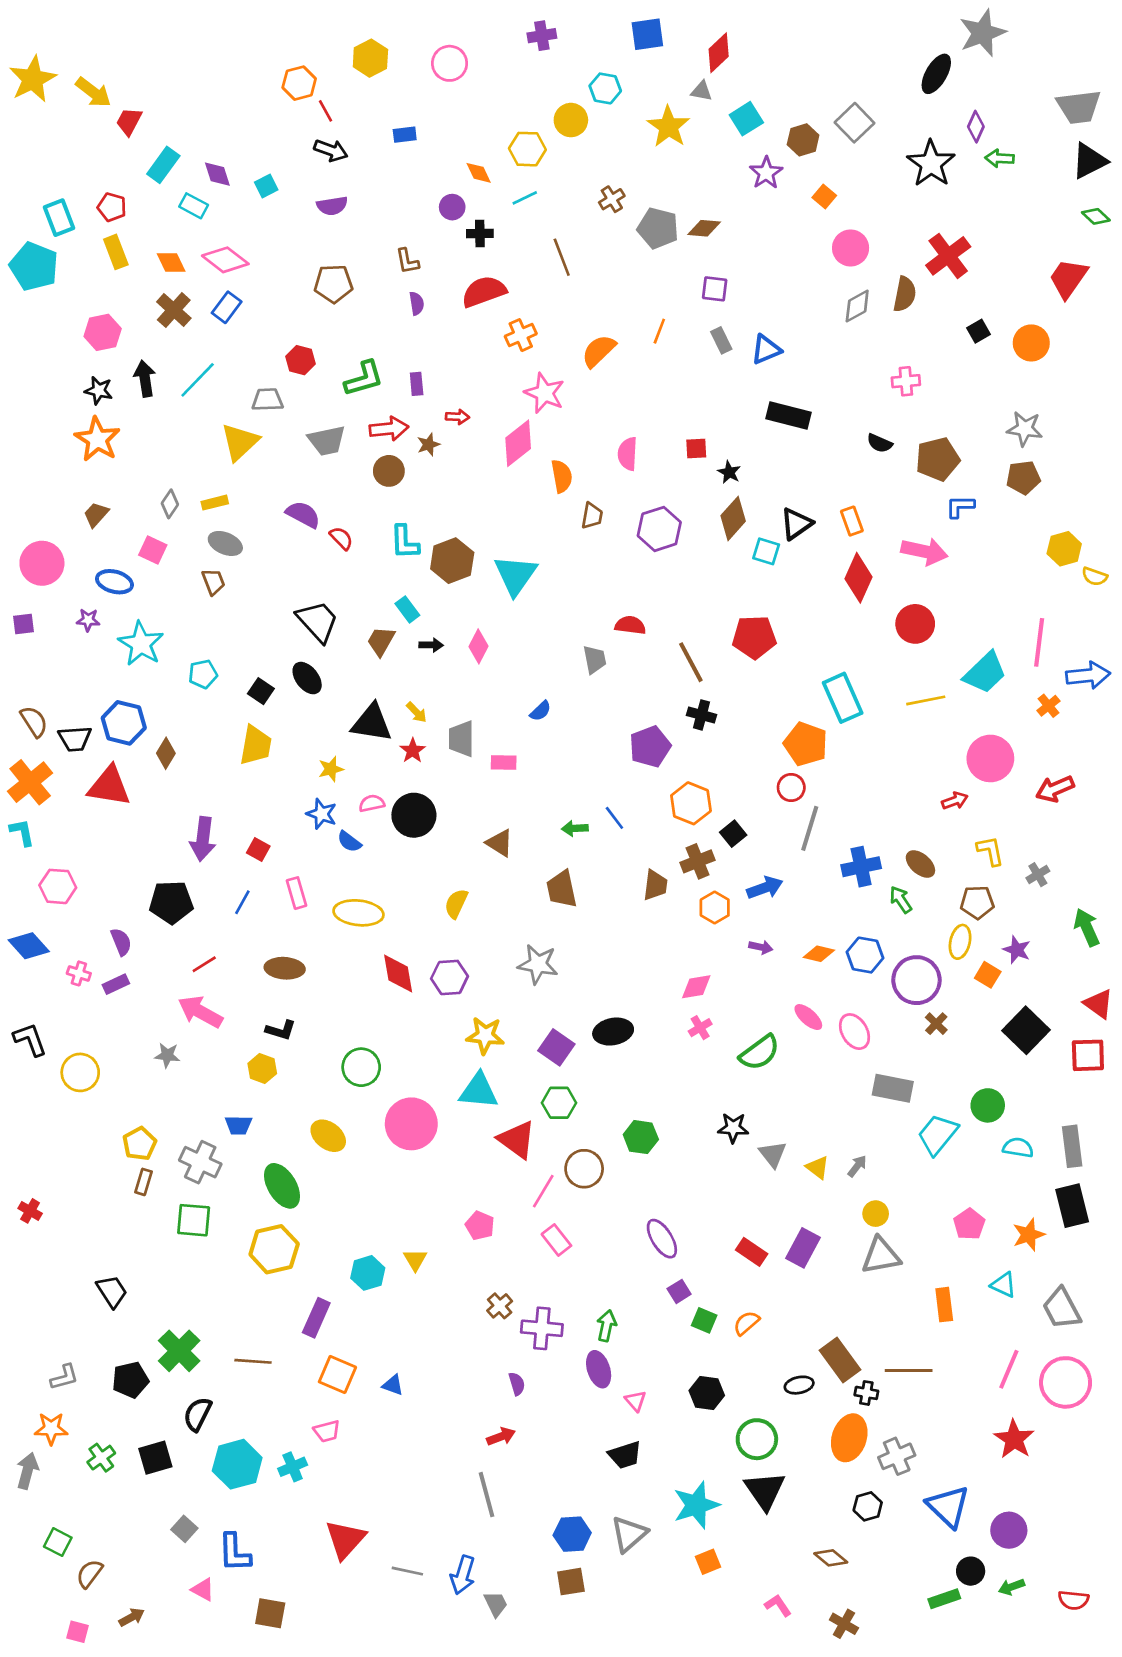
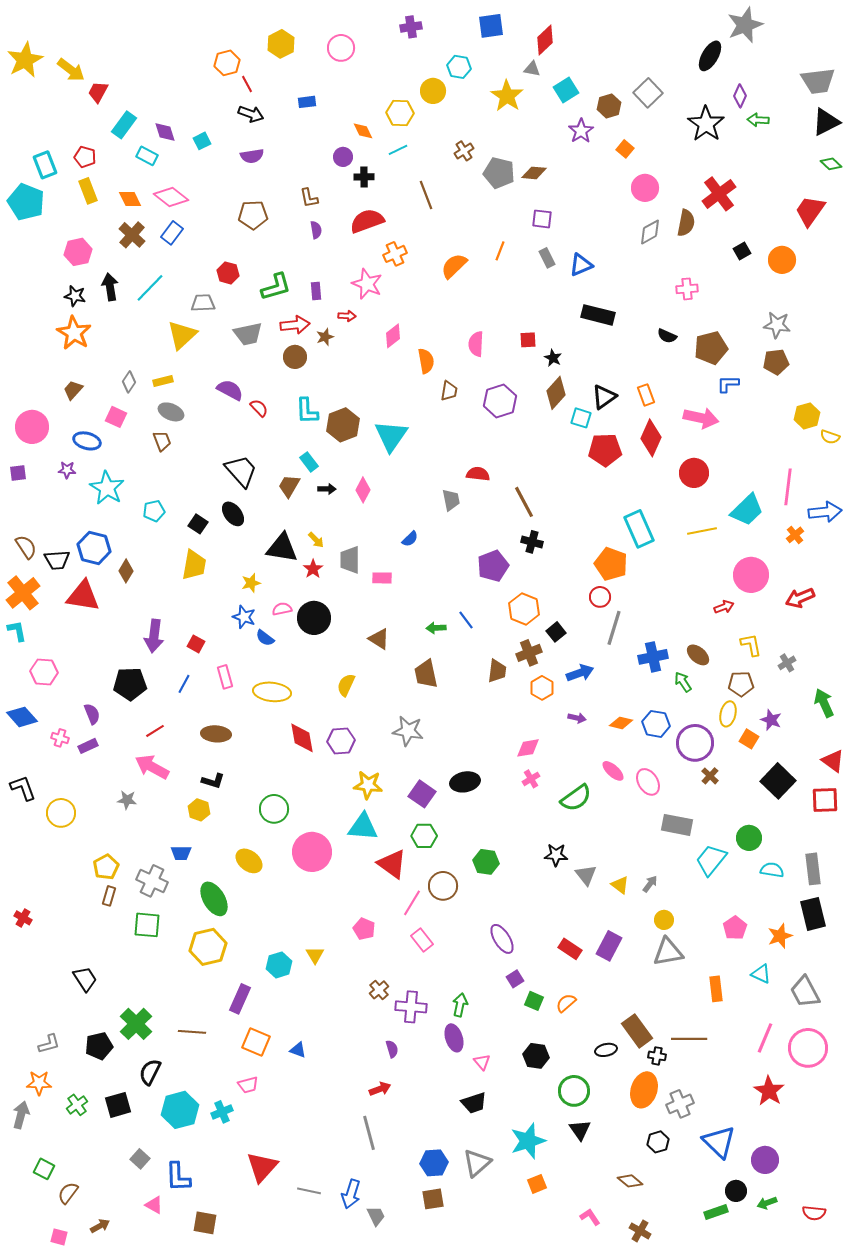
pink star: (545, 393) -> (367, 284), moved
pink diamond: (518, 443) -> (393, 336), size x0.7
red pentagon: (754, 637) -> (605, 450), moved
black triangle: (765, 1491) -> (580, 1130), size x0.7

